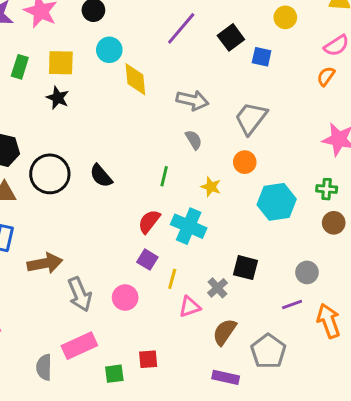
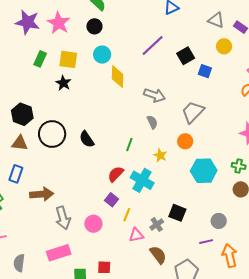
brown semicircle: (225, 332) -> (158, 255), turned 102
gray semicircle: (44, 367) -> (19, 263), moved

